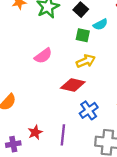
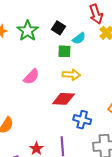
yellow arrow: (86, 61) -> (71, 75), turned 36
blue cross: (89, 110) -> (82, 120), turned -30

